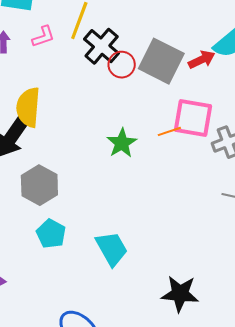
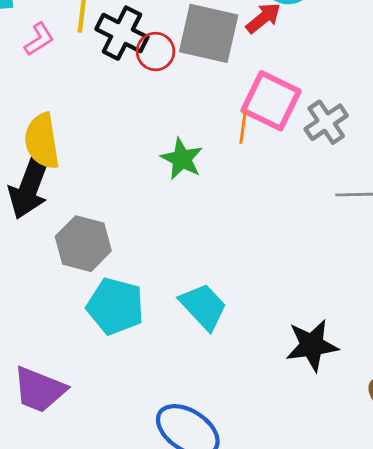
pink square: (193, 118) -> (271, 101), turned 30
orange line: (169, 131) -> (243, 127), turned -50
cyan pentagon: (51, 234) -> (115, 306), size x1.4

